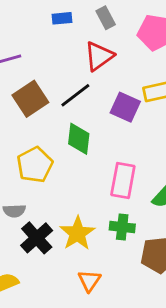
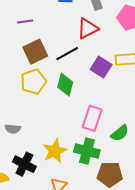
yellow pentagon: (35, 165) -> (33, 82), moved
green cross: (122, 227) -> (87, 151), size x1.4
black cross: (37, 238) -> (24, 164), moved, turned -30

